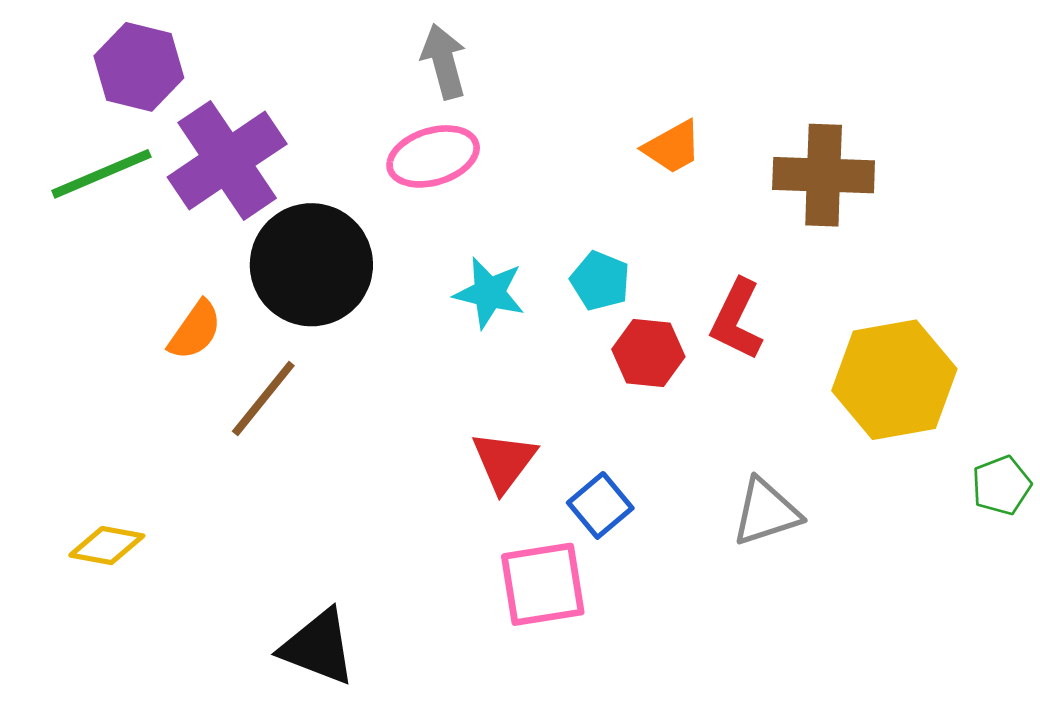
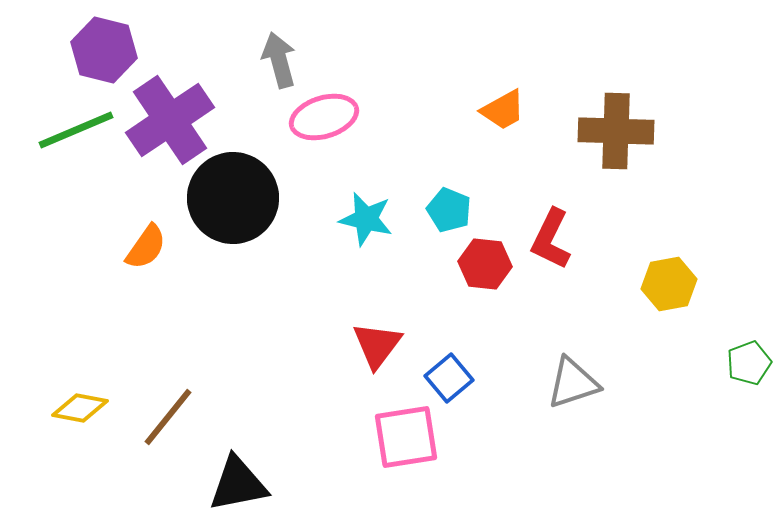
gray arrow: (444, 61) -> (279, 60), moved
yellow hexagon: (894, 380) -> (669, 284), size x0.6
brown line: (263, 398) -> (168, 417), moved
black triangle: (318, 647) -> (238, 484), turned -32

